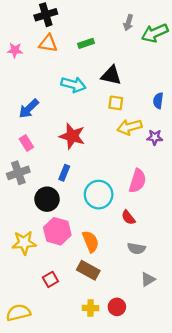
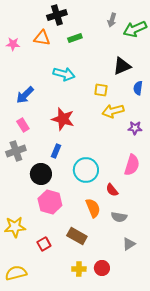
black cross: (46, 15) -> (57, 15), moved
black triangle: (111, 75) -> (122, 66), moved, turned -36
purple star: (155, 137) -> (135, 128), moved
pink semicircle: (138, 181) -> (132, 165), moved
orange semicircle: (91, 242) -> (93, 208), moved
yellow star: (24, 243) -> (15, 227), moved

